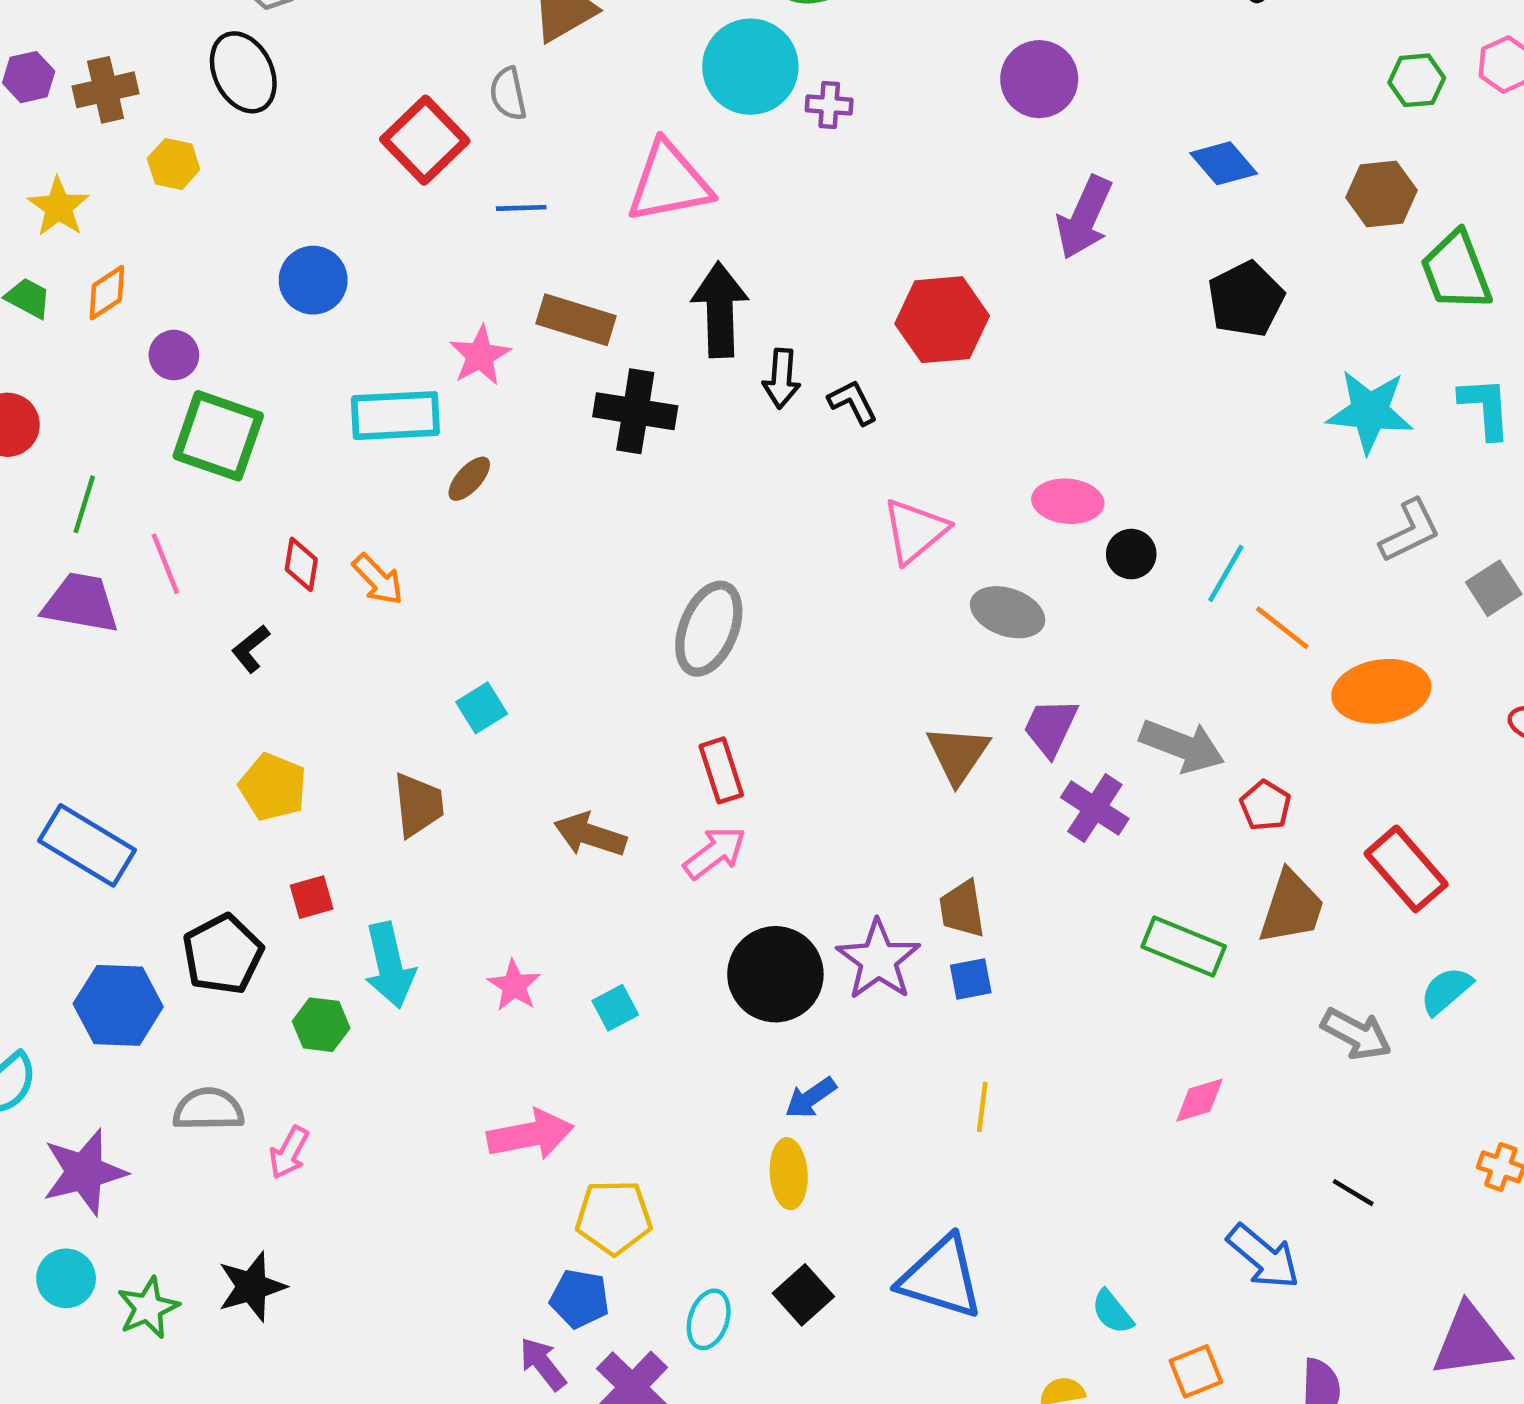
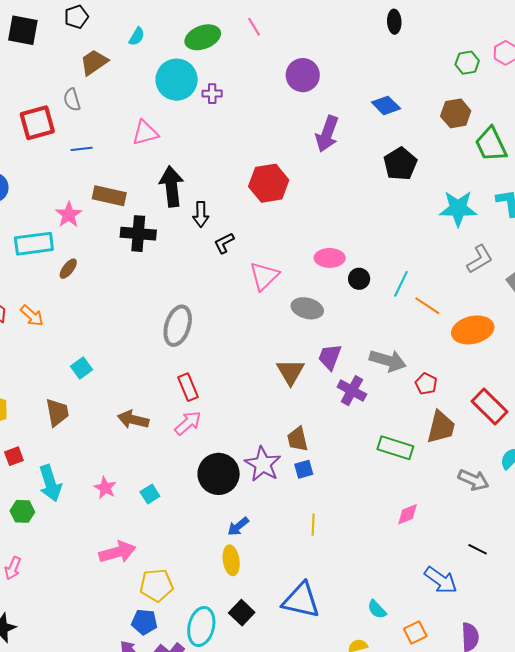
red square: (425, 140) -> (37, 123), turned 33
pink triangle: (669, 182) -> (145, 133), size x0.7
black L-shape: (853, 402) -> (224, 243), moved, turned -85
cyan ellipse: (709, 1319) -> (201, 626), size x1.5

